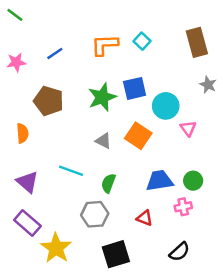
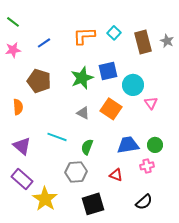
green line: (15, 15) -> (13, 22), moved
brown rectangle: (197, 42) -> (143, 42), moved
gray star: (208, 85) -> (167, 41), moved

